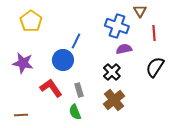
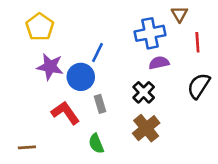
blue cross: (117, 26) -> (150, 33), turned -30
purple star: (23, 63) -> (50, 67), moved
gray rectangle: (79, 90) -> (100, 104), moved

